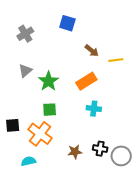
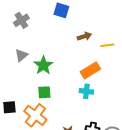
brown arrow: (92, 51) -> (84, 36), turned -56
orange rectangle: (86, 81) -> (90, 70), moved

